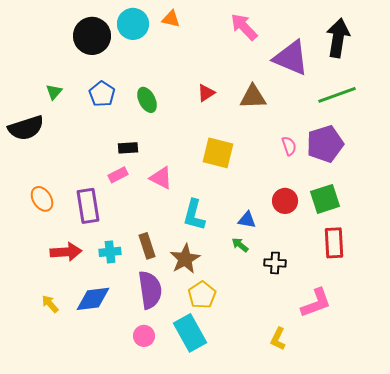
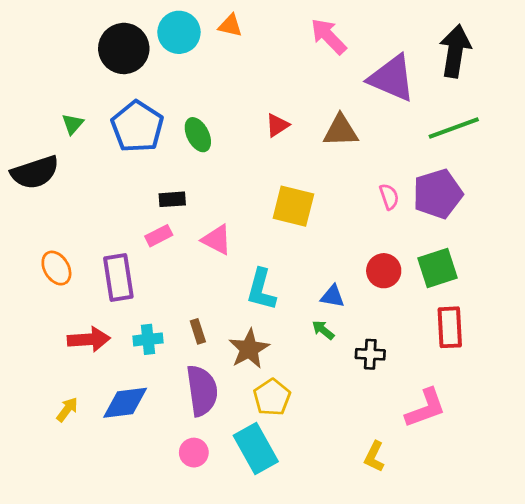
blue pentagon: (102, 94) -> (137, 127), size x1.5
brown rectangle: (147, 246) -> (198, 331), size x0.7
yellow arrow: (50, 304) -> (67, 409), turned 78

